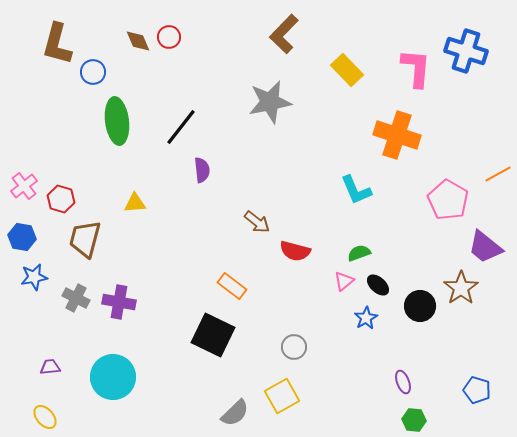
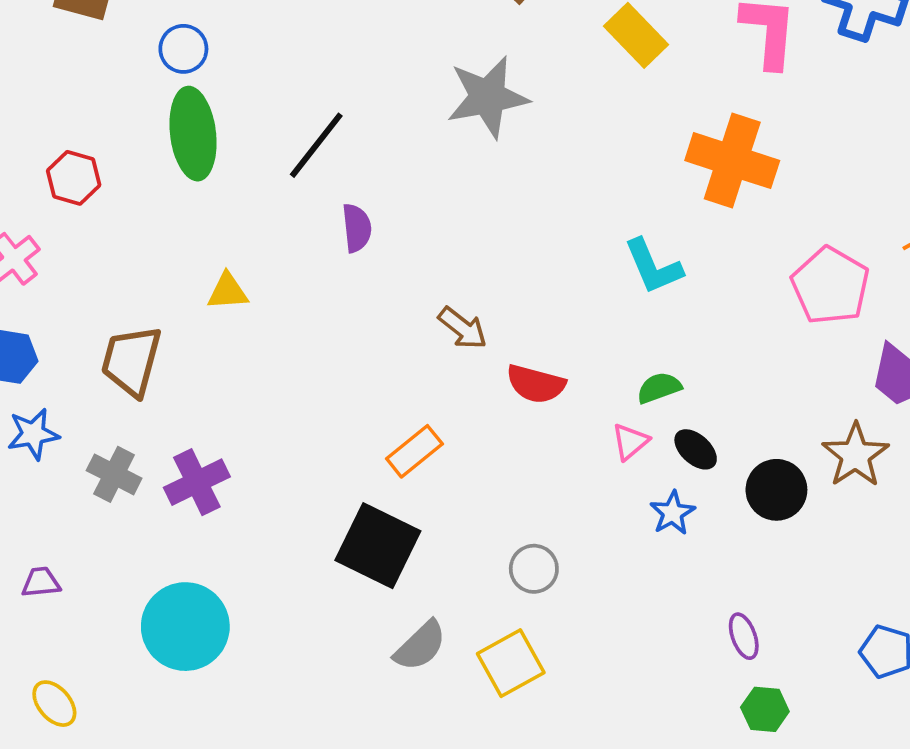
blue circle: (93, 72) -> (183, 49), moved
red hexagon: (61, 199) -> (74, 178), moved
orange rectangle: (232, 286) -> (414, 451), turned -76
purple cross: (119, 302) -> (197, 482), turned -36
purple trapezoid: (50, 367) -> (41, 582), moved
gray semicircle: (235, 413) -> (420, 646), moved

